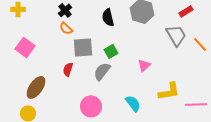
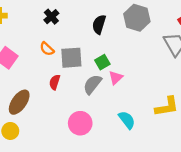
black semicircle: (108, 17) -> (99, 24), turned 30
orange semicircle: (66, 28) -> (47, 49), moved
pink triangle: (144, 65) -> (116, 78), moved

